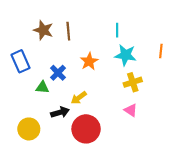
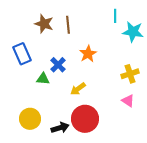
cyan line: (117, 30) -> (115, 16), moved
cyan star: (126, 55) -> (133, 32), moved
black arrow: (60, 112) -> (60, 128), moved

